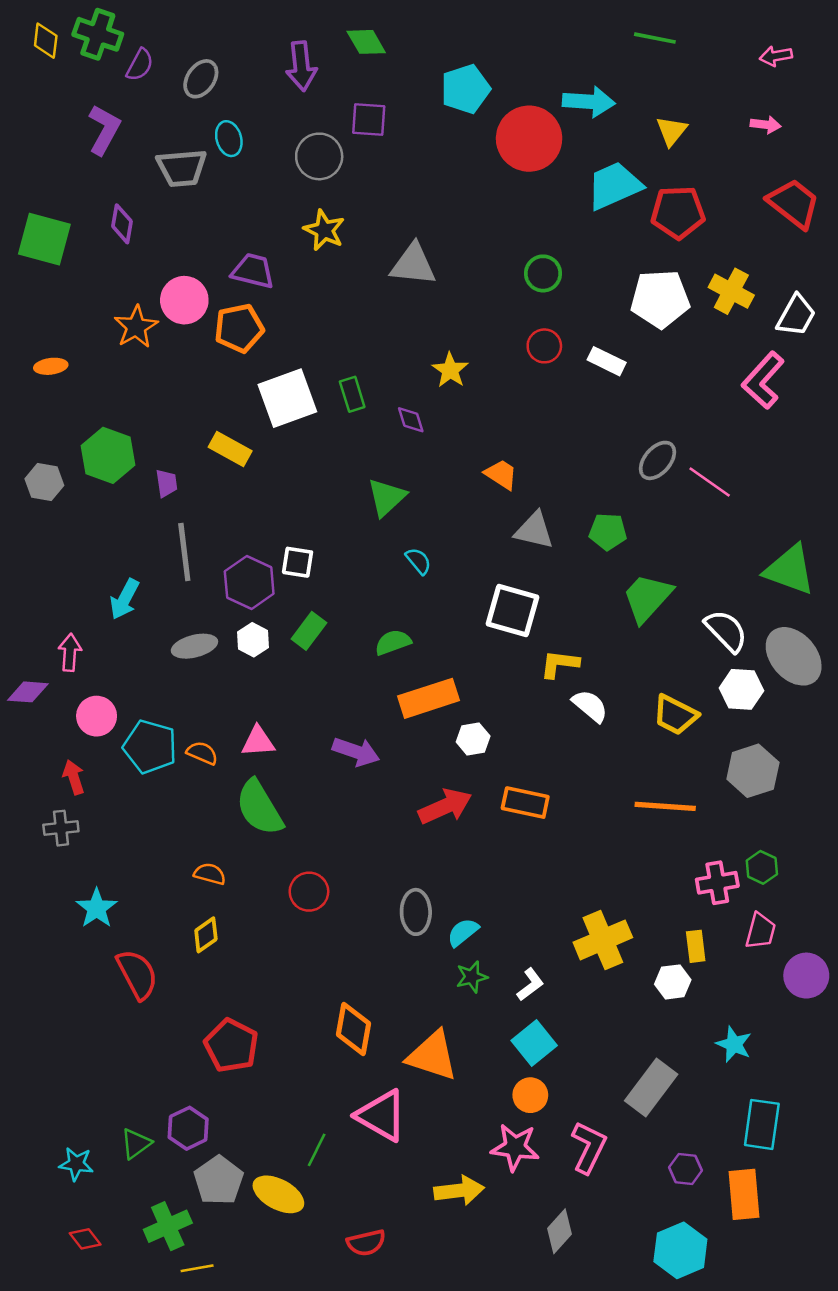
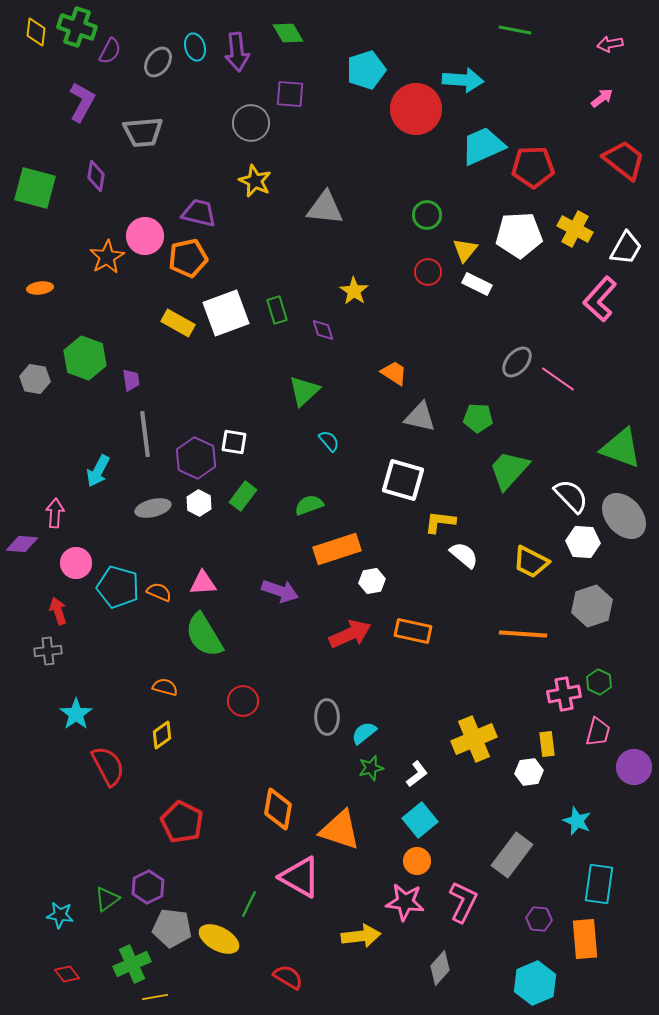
pink arrow: (766, 125) -> (602, 98), turned -45
yellow triangle: (671, 131) -> (465, 250), moved
cyan ellipse: (229, 139) -> (195, 47), moved
yellow rectangle: (230, 449) -> (178, 323), moved
gray pentagon: (219, 1180) -> (172, 928), turned -30
red semicircle: (366, 1243) -> (288, 977), turned -136

